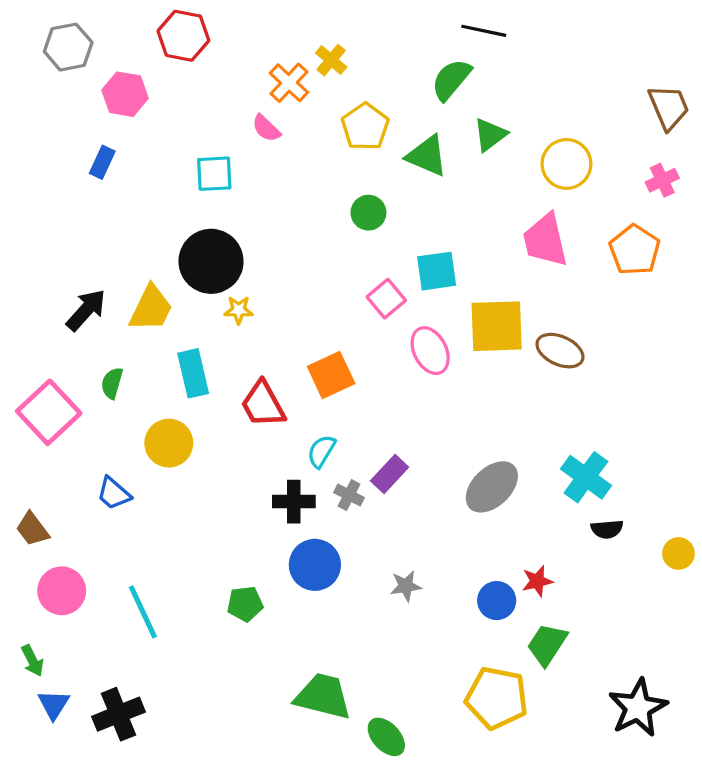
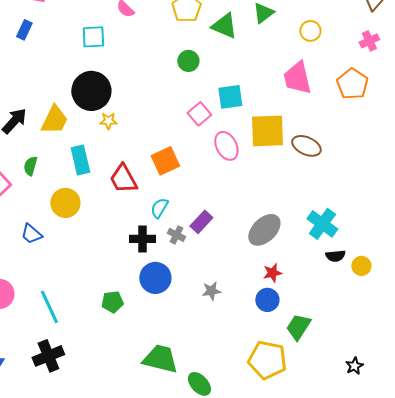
yellow circle: (566, 164) -> (310, 31), size x0.7
yellow circle: (678, 553) -> (361, 266), moved
red star: (537, 581) -> (272, 273), moved
black star: (638, 708) -> (354, 366), size x0.5
black cross: (118, 714) -> (48, 356), moved

